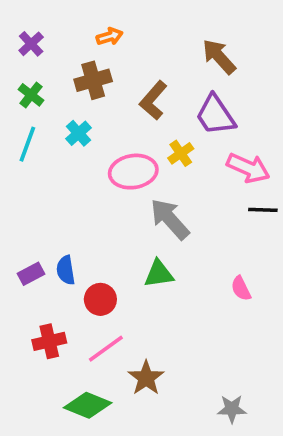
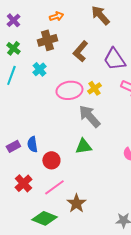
brown arrow: (219, 57) -> (100, 15), moved
yellow cross: (181, 153) -> (94, 88), moved
red cross: (49, 341) -> (23, 183), turned -30

